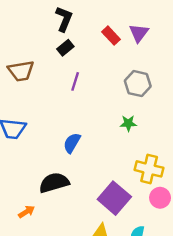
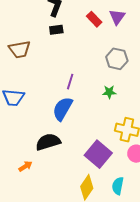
black rectangle: (65, 48) -> (56, 30), turned 32
purple line: (75, 81) -> (70, 82), moved
blue semicircle: (72, 143) -> (63, 109), size x1.4

